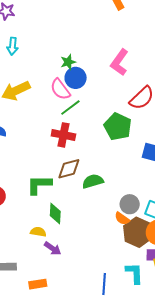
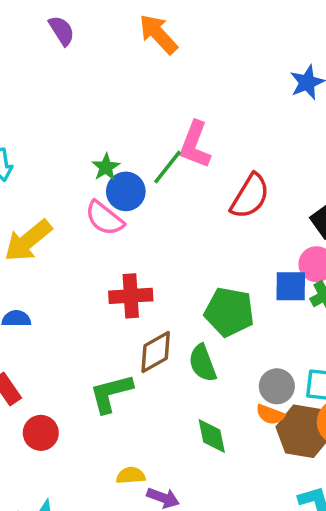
green line: (70, 108) -> (167, 167), moved
green pentagon: (118, 127) -> (229, 312), moved
green semicircle: (93, 181) -> (203, 363), turned -80
green diamond: (55, 214) -> (212, 436), moved

